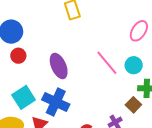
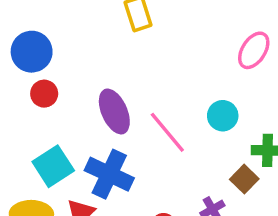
pink line: (107, 63) -> (167, 132), moved
cyan circle: (134, 65) -> (223, 116), moved

